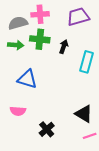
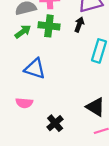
green arrow: (16, 45) -> (23, 32), turned -42
black arrow: (64, 47) -> (79, 25), moved

